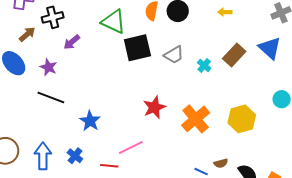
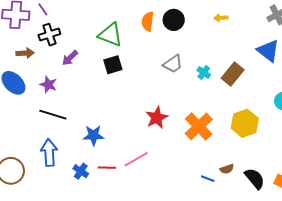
brown arrow: (27, 34) -> (25, 53), turned 42
black square: (137, 48) -> (113, 65), moved, size x0.7
brown rectangle: (234, 55) -> (233, 74), moved
blue star: (90, 121) -> (93, 135), turned -30
blue arrow: (43, 156) -> (49, 153), moved
red line: (109, 166) -> (107, 168), moved

